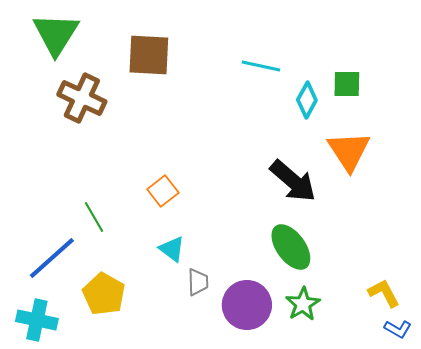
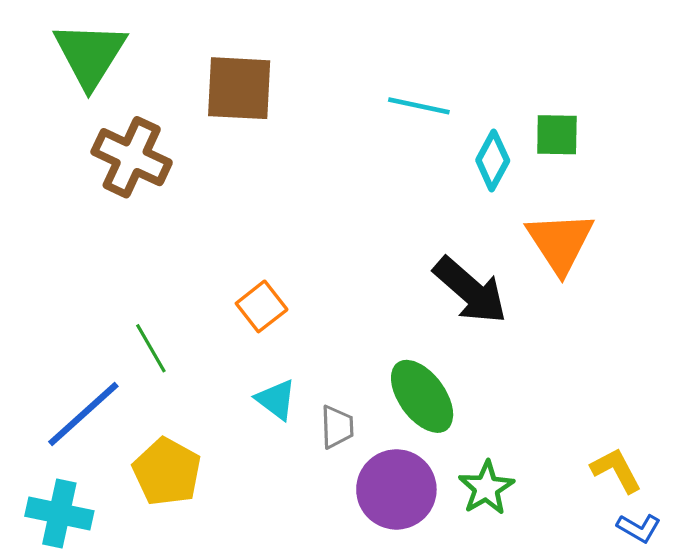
green ellipse: (291, 247) -> (422, 396), moved
gray trapezoid: (198, 282) -> (337, 427), moved

